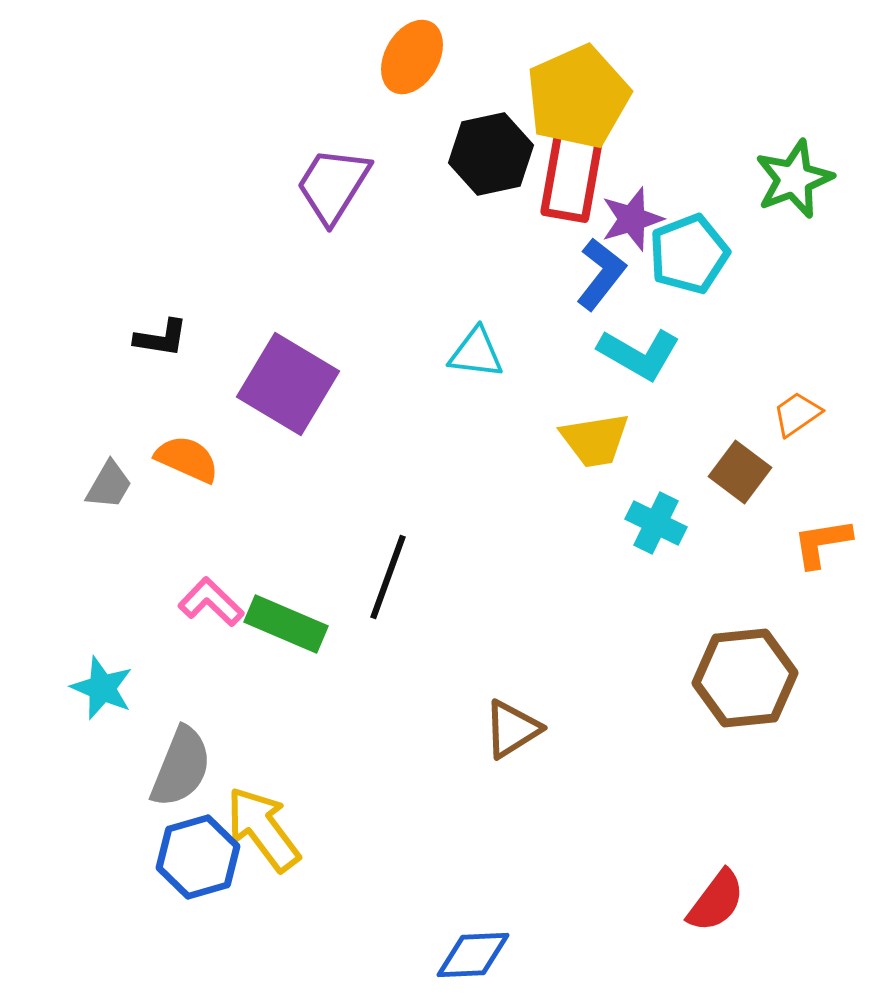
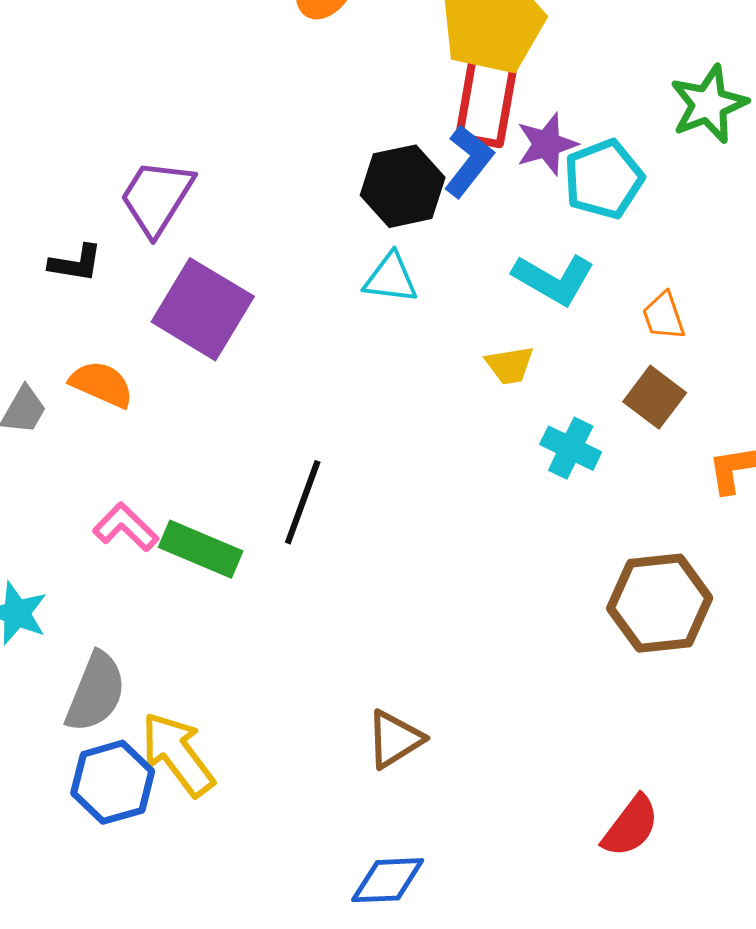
black hexagon: (491, 154) -> (403, 186), moved
purple trapezoid: (333, 185) -> (157, 197), moved
blue L-shape: (601, 274) -> (469, 161), moved
orange trapezoid: (797, 414) -> (664, 316), moved, turned -74
yellow trapezoid: (595, 440) -> (510, 365), size x0.7
brown triangle: (512, 729) -> (395, 739), moved

